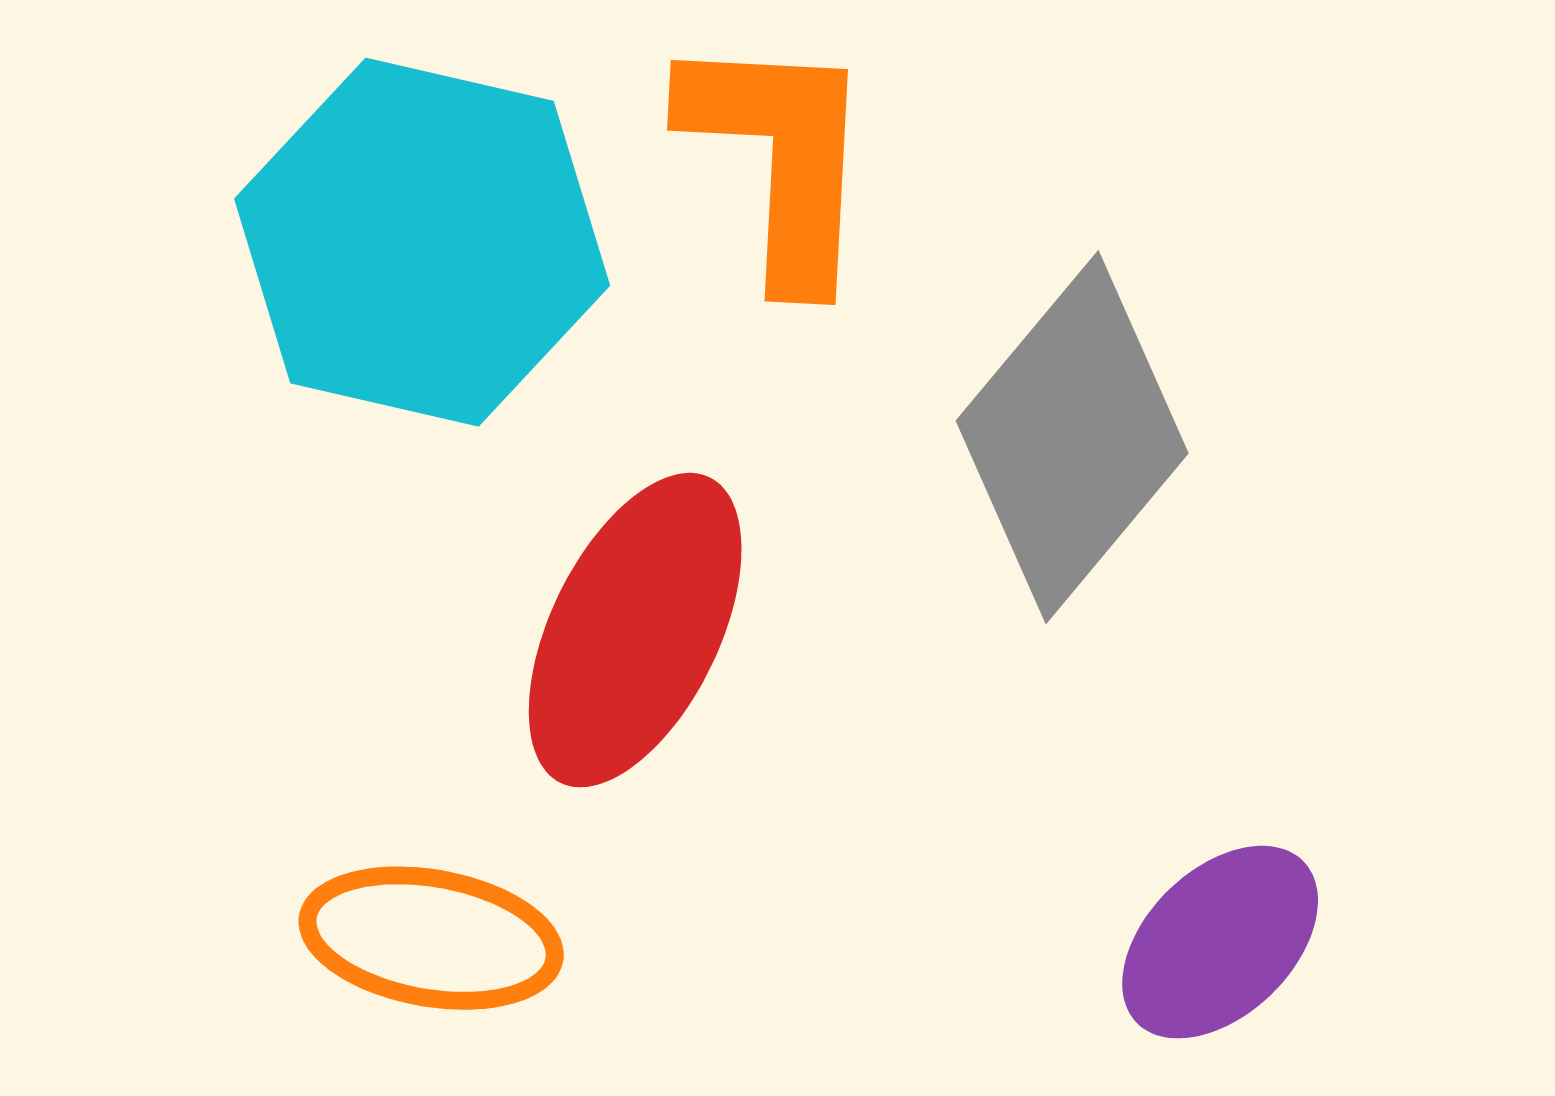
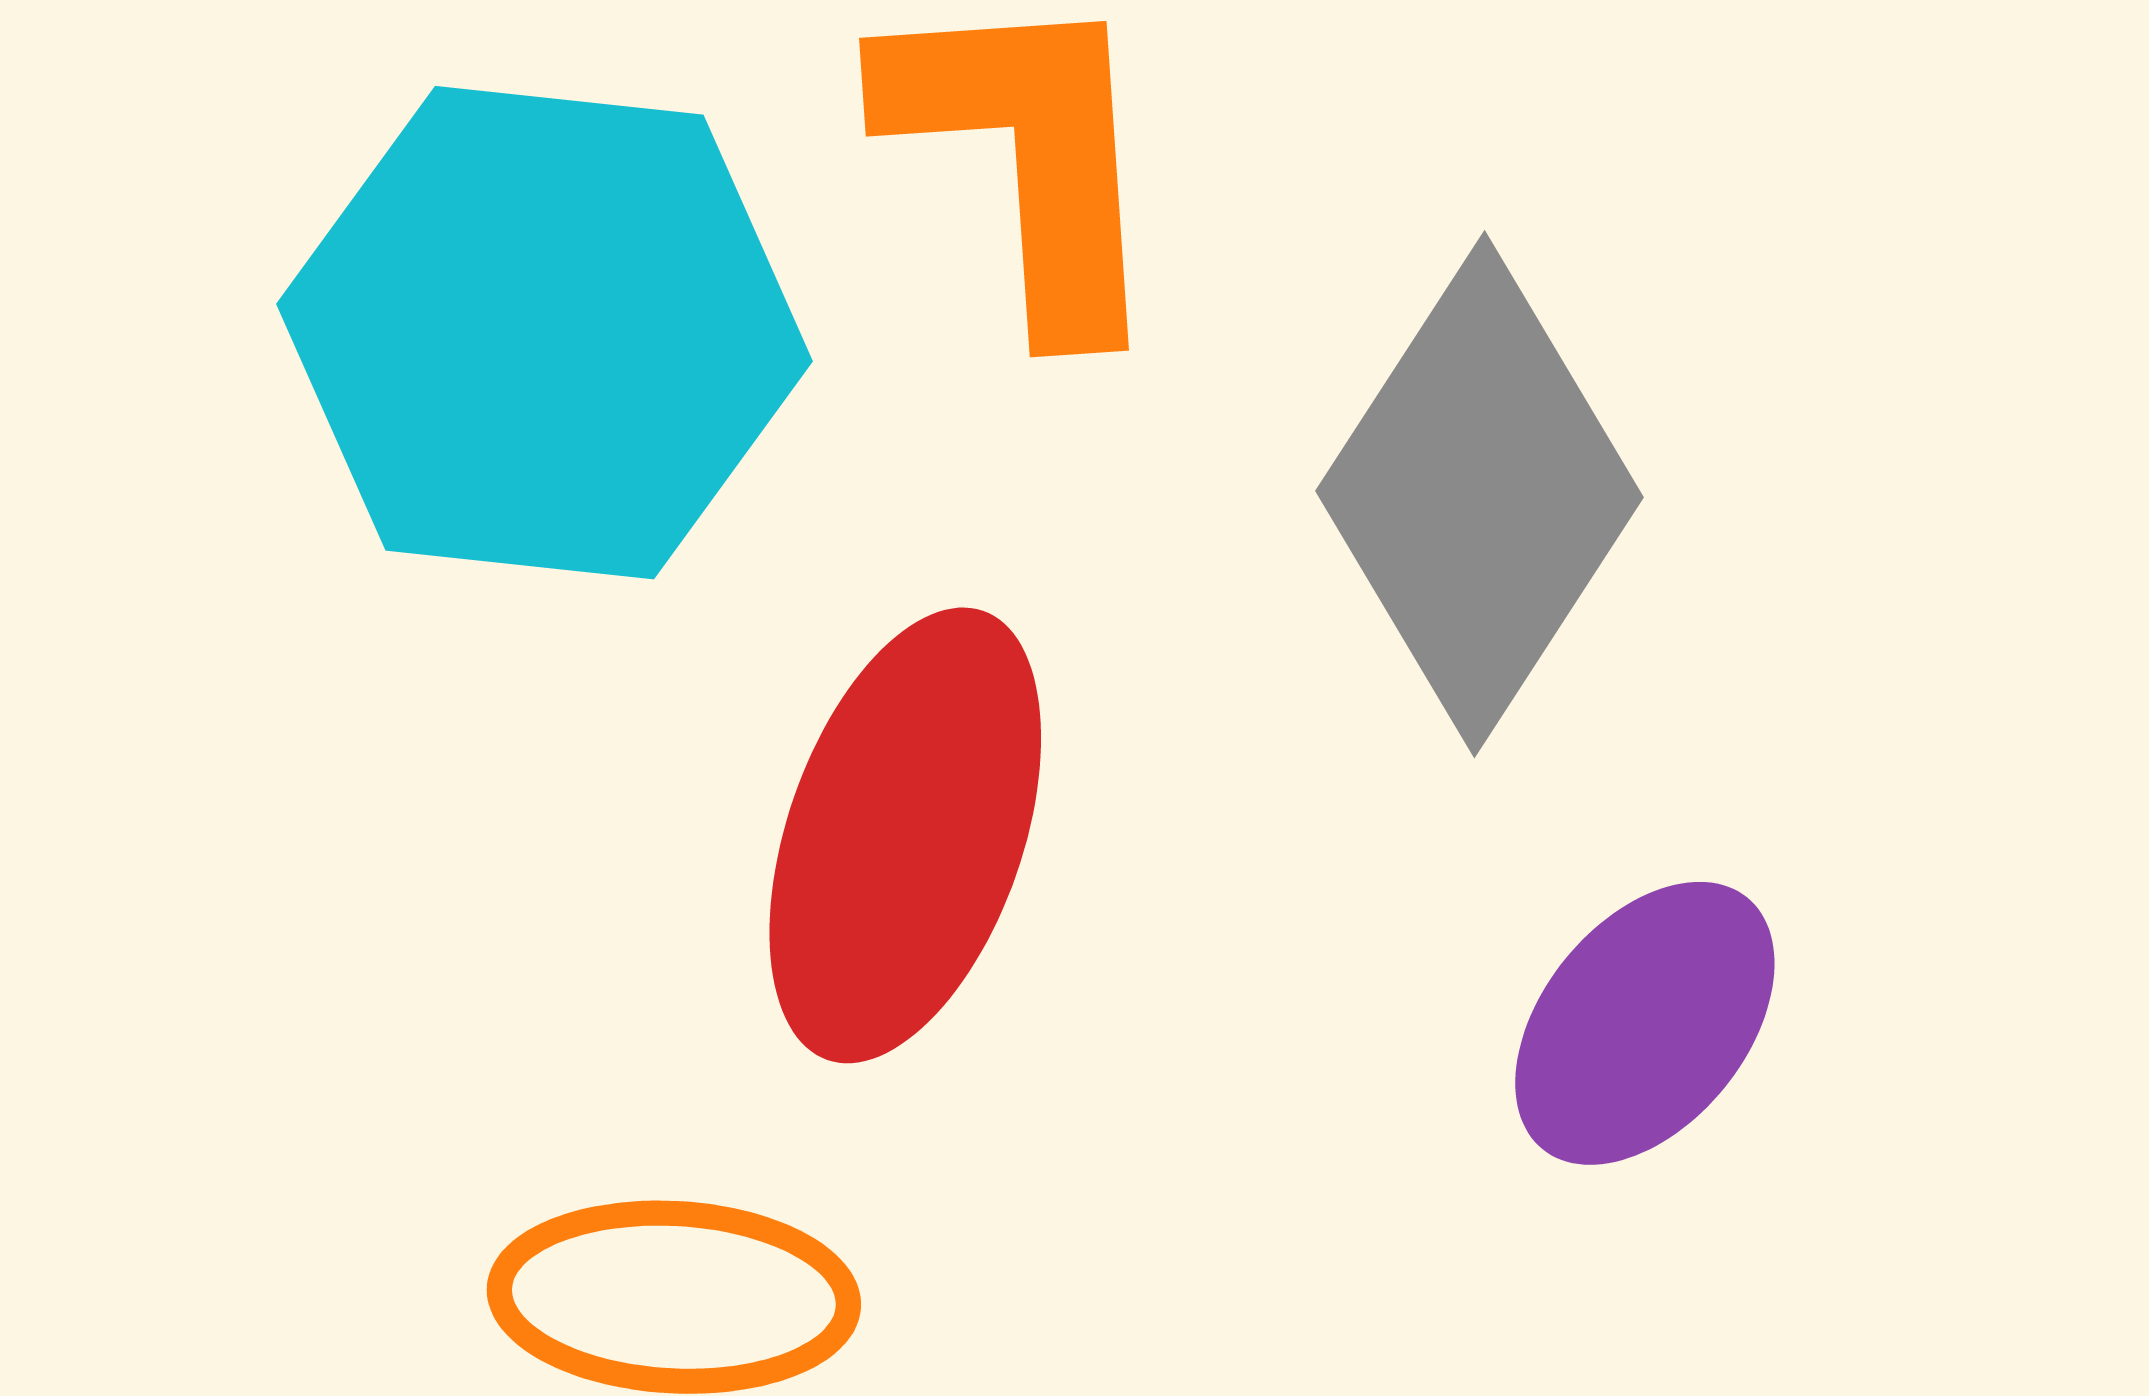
purple ellipse: (1220, 942) -> (1645, 1023), moved

